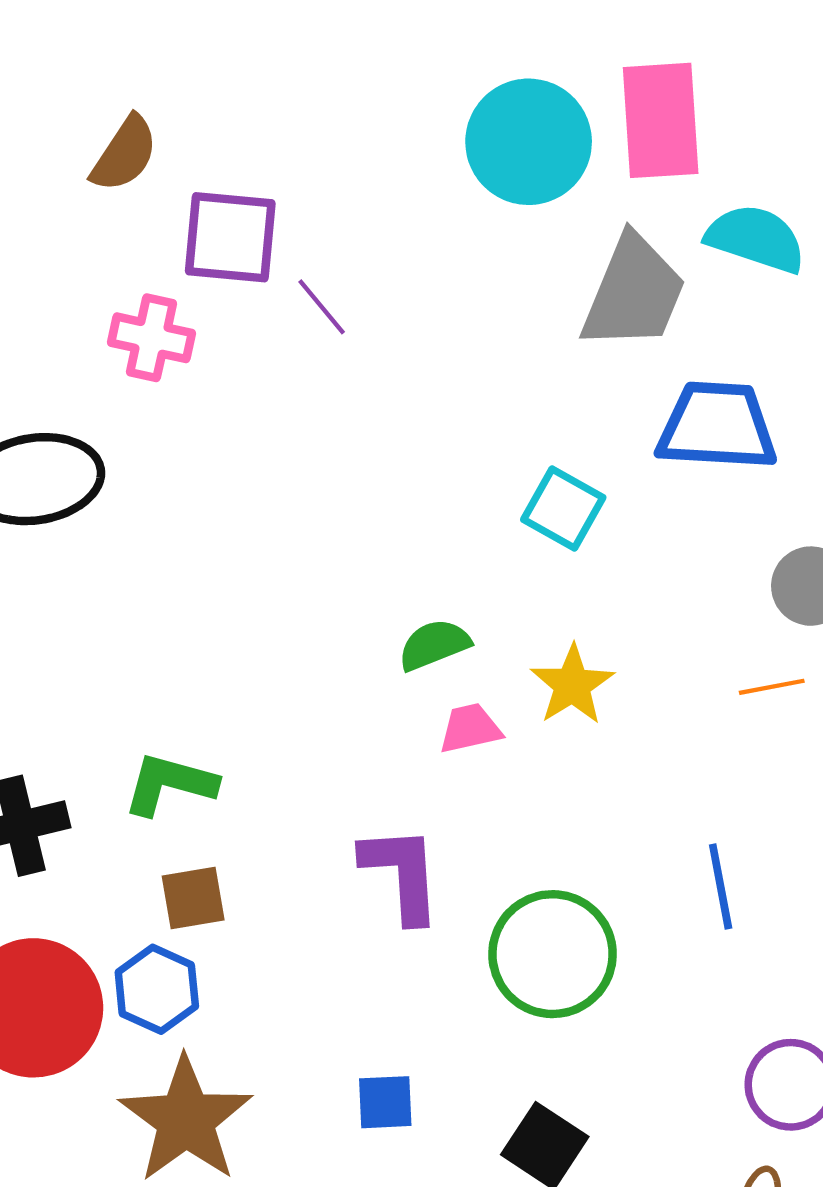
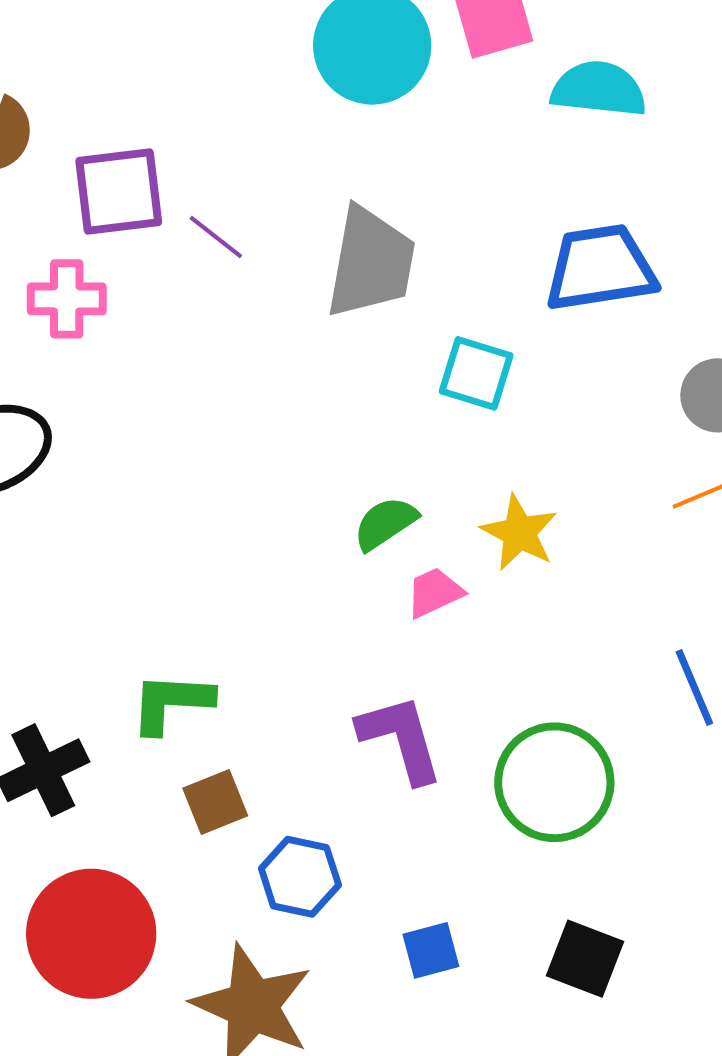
gray trapezoid: (634, 293) -> (371, 262), moved
blue hexagon: (157, 989) -> (300, 877), moved

